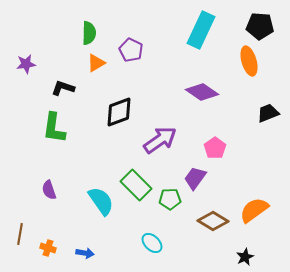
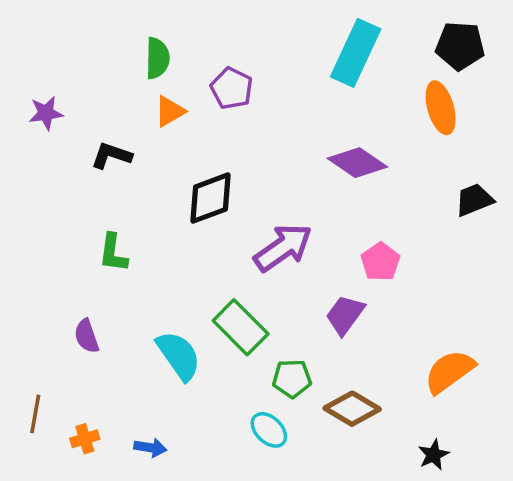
green L-shape: (54, 128) -> (113, 253), moved, size x0.7
green pentagon: (170, 199) -> (292, 379), moved
brown diamond: (213, 221) -> (352, 409), moved
orange cross: (48, 248) -> (85, 439), turned -35

